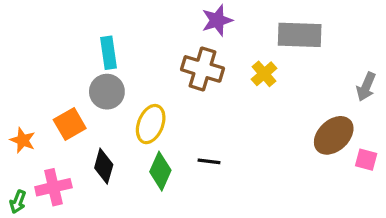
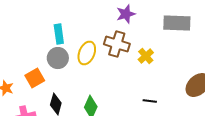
yellow cross: (264, 74) -> (146, 56), moved
yellow ellipse: (151, 124) -> (87, 53), moved
black line: (209, 161) -> (150, 101), moved

